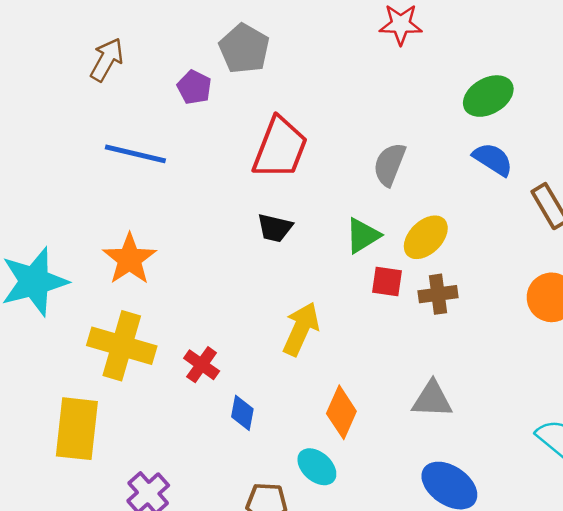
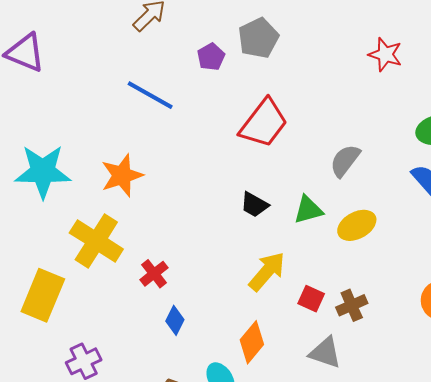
black trapezoid: (275, 228) -> (254, 205), moved
red square: (387, 282) -> (311, 299), moved
brown cross: (438, 294) -> (352, 305), moved, turned -32
yellow arrow: (301, 329) -> (267, 271), moved

